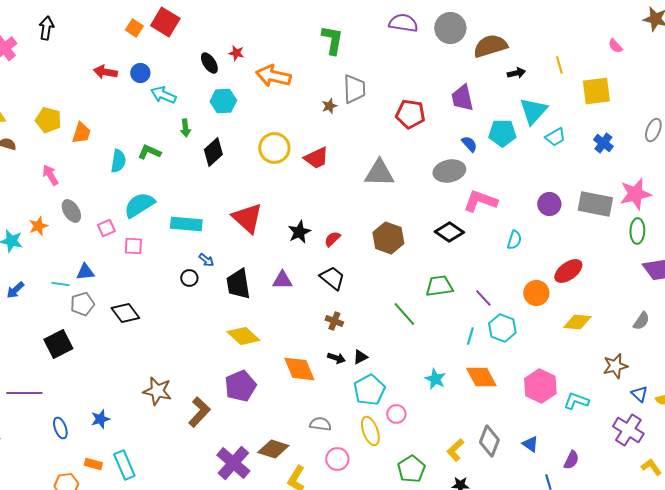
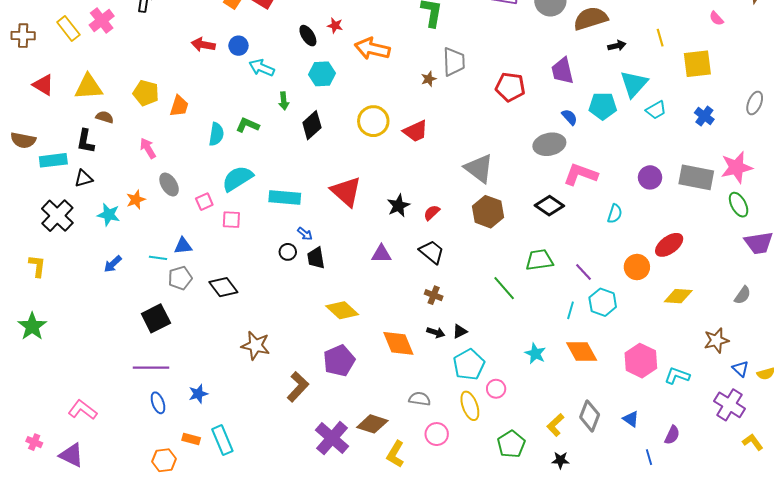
gray triangle: (379, 173) -> (479, 168), moved, turned 36
green ellipse: (637, 231) -> (739, 205), turned -30
black trapezoid: (238, 284) -> (316, 258), moved, size x0.7
brown star: (157, 391) -> (256, 345), moved
purple line: (24, 393) -> (151, 368), moved

